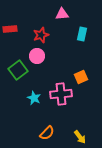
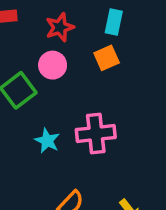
cyan rectangle: (82, 34) -> (114, 22), moved
orange square: (81, 77) -> (107, 58), moved

